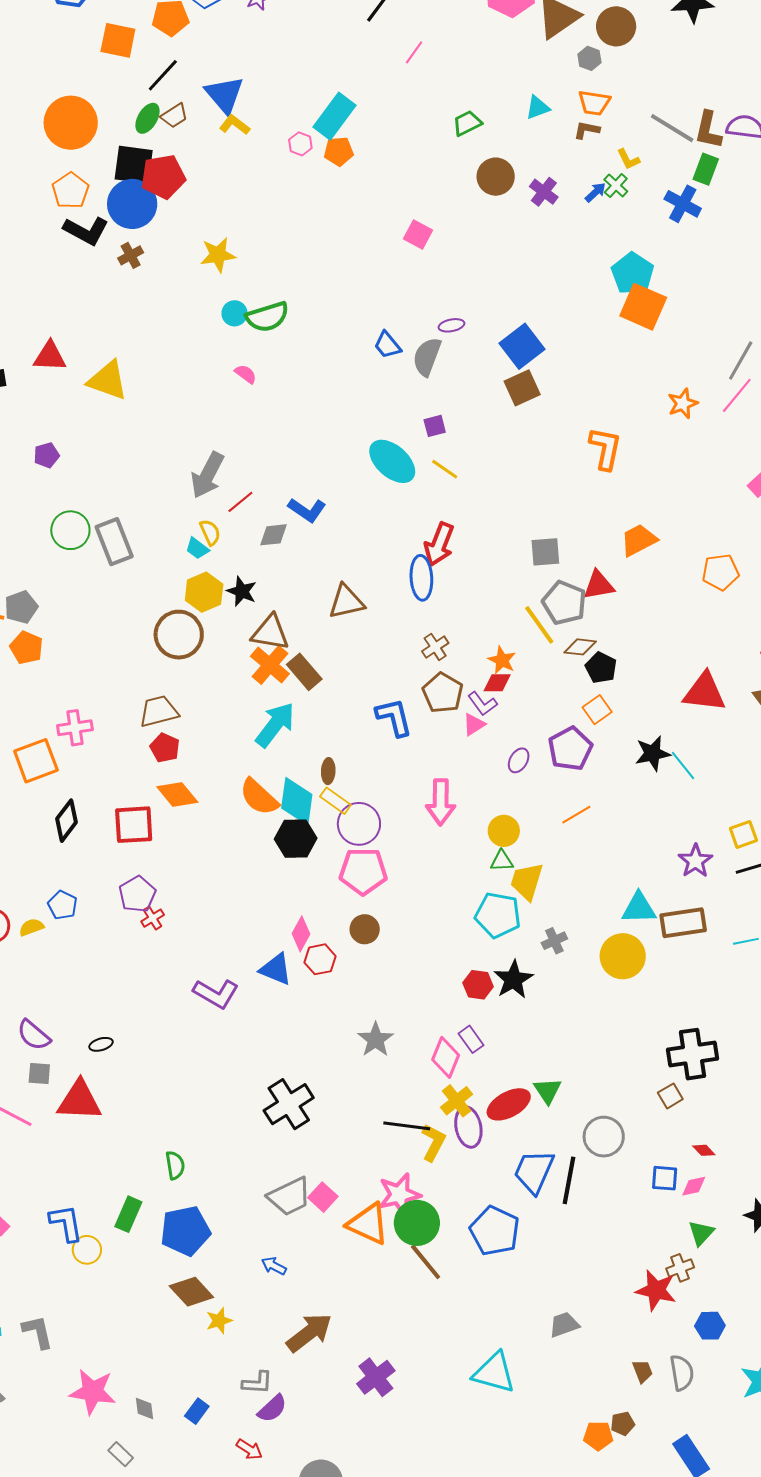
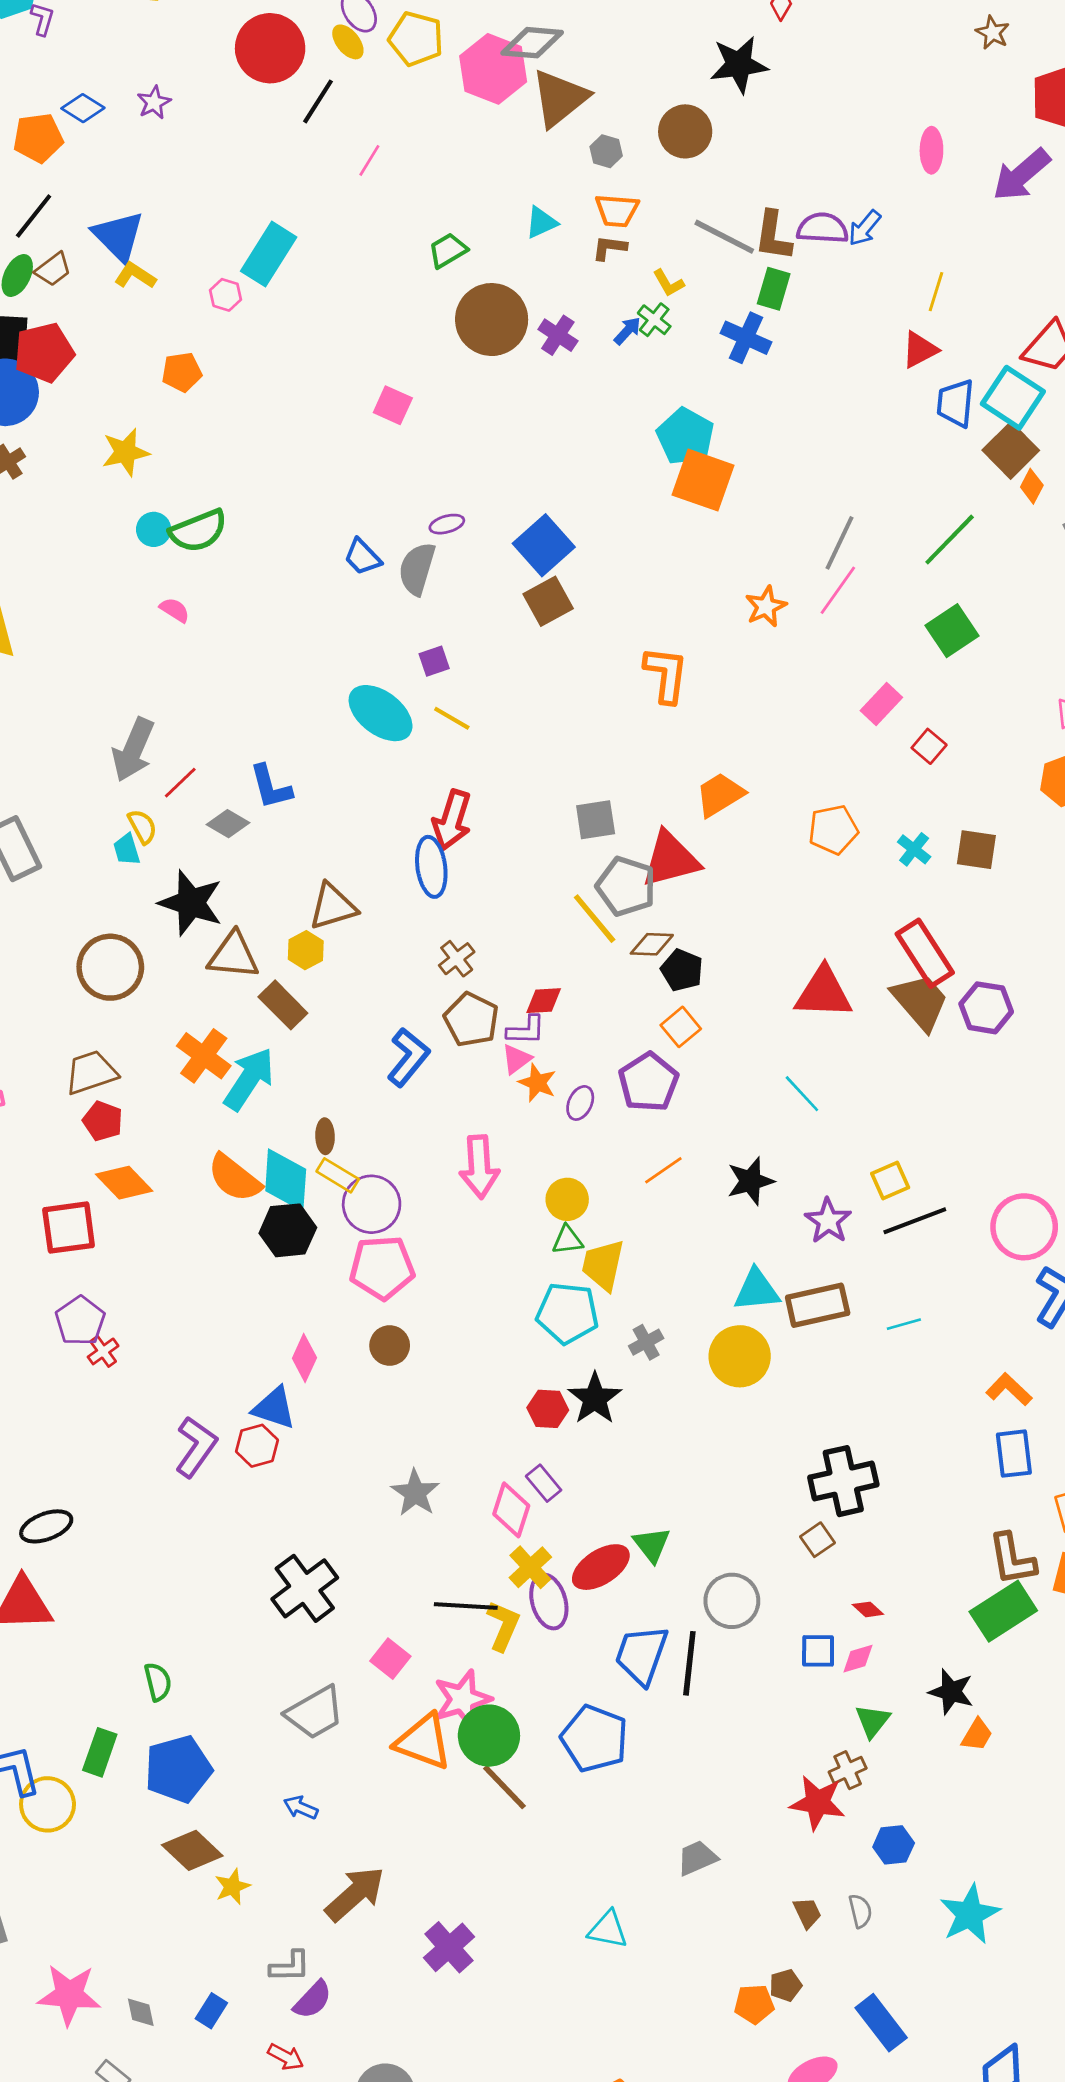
brown circle: (616, 26) -> (685, 131), moved
orange pentagon: (339, 151) -> (182, 372), moved
brown circle: (496, 177) -> (492, 320), size x1.4
blue L-shape: (307, 510) -> (271, 787), turned 45
gray diamond: (273, 535) -> (228, 824), turned 40
cyan trapezoid: (197, 548) -> (127, 849), turned 40
red triangle: (599, 585) -> (671, 859), size x1.4
black star: (242, 591) -> (191, 903), size x1.6
yellow hexagon: (204, 592) -> (306, 950), moved, size x0.7
orange star: (502, 660) -> (537, 1083), moved
orange cross: (270, 665) -> (204, 1056), moved
purple L-shape: (482, 704) -> (526, 1030), turned -48
blue L-shape: (394, 717) -> (408, 1057), turned 57
black star: (653, 753) -> (750, 1181), moved
red hexagon: (320, 959) -> (257, 1446), moved
purple L-shape: (216, 994) -> (196, 1447), turned -81
black ellipse: (101, 1044) -> (46, 1526), size x1.6
pink square: (323, 1197) -> (390, 1659), moved
yellow circle: (87, 1250) -> (48, 1804), size x1.4
cyan triangle: (494, 1373) -> (608, 1930), size x0.7
gray semicircle: (682, 1373) -> (860, 1911), size x0.7

